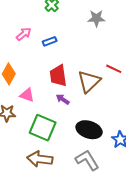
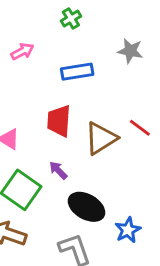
blue rectangle: (50, 41) -> (77, 72), moved, size x1.5
purple arrow: (63, 99) -> (58, 170), moved

